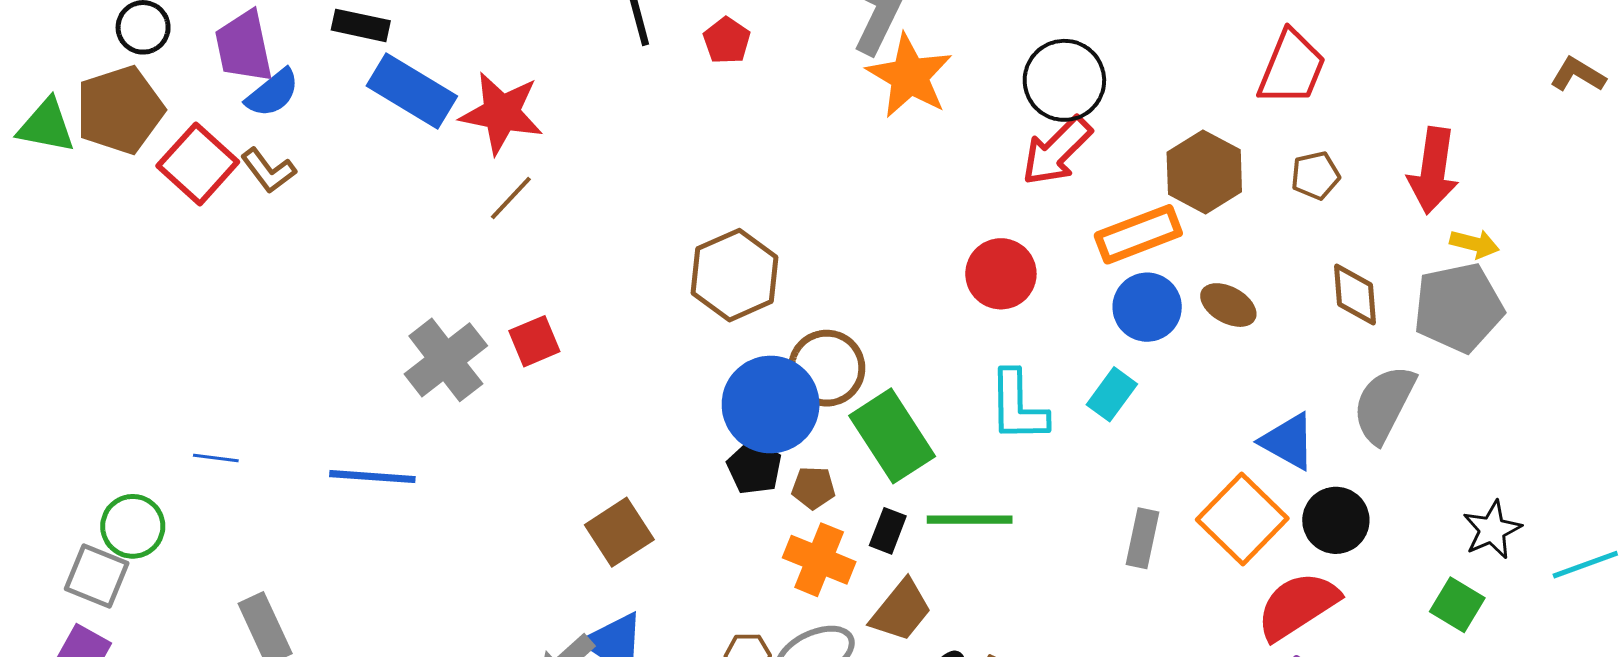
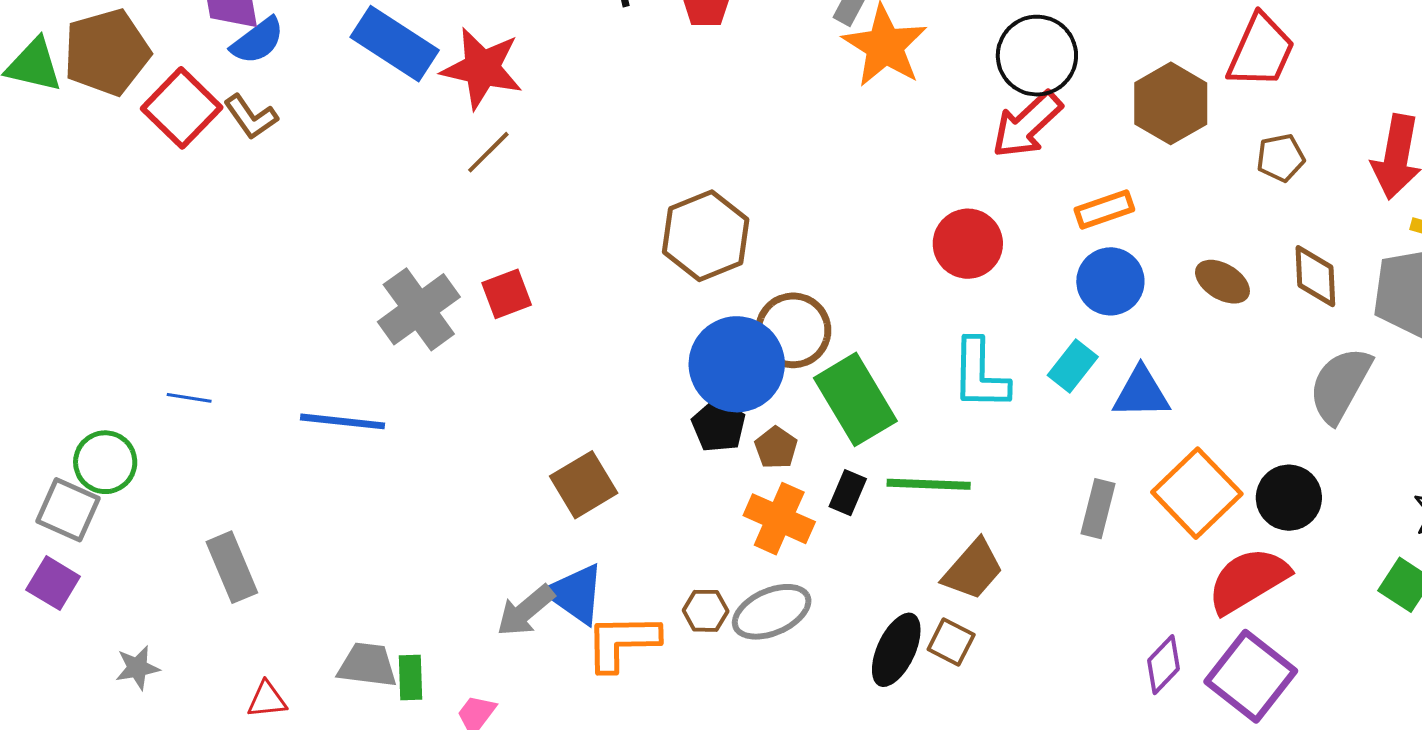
brown hexagon: (1204, 172) -> (1171, 103), moved
orange rectangle: (1138, 234) -> (1104, 209), size x0.7
brown ellipse: (1228, 305) -> (1222, 282), moved
blue triangle: (1288, 441) -> (1141, 393), moved, turned -32
brown pentagon: (813, 488) -> (776, 448), turned 30
brown trapezoid: (901, 611) -> (973, 570), moved

